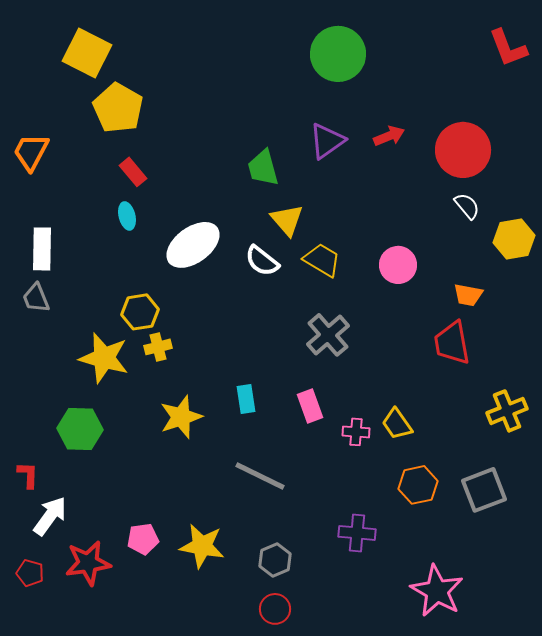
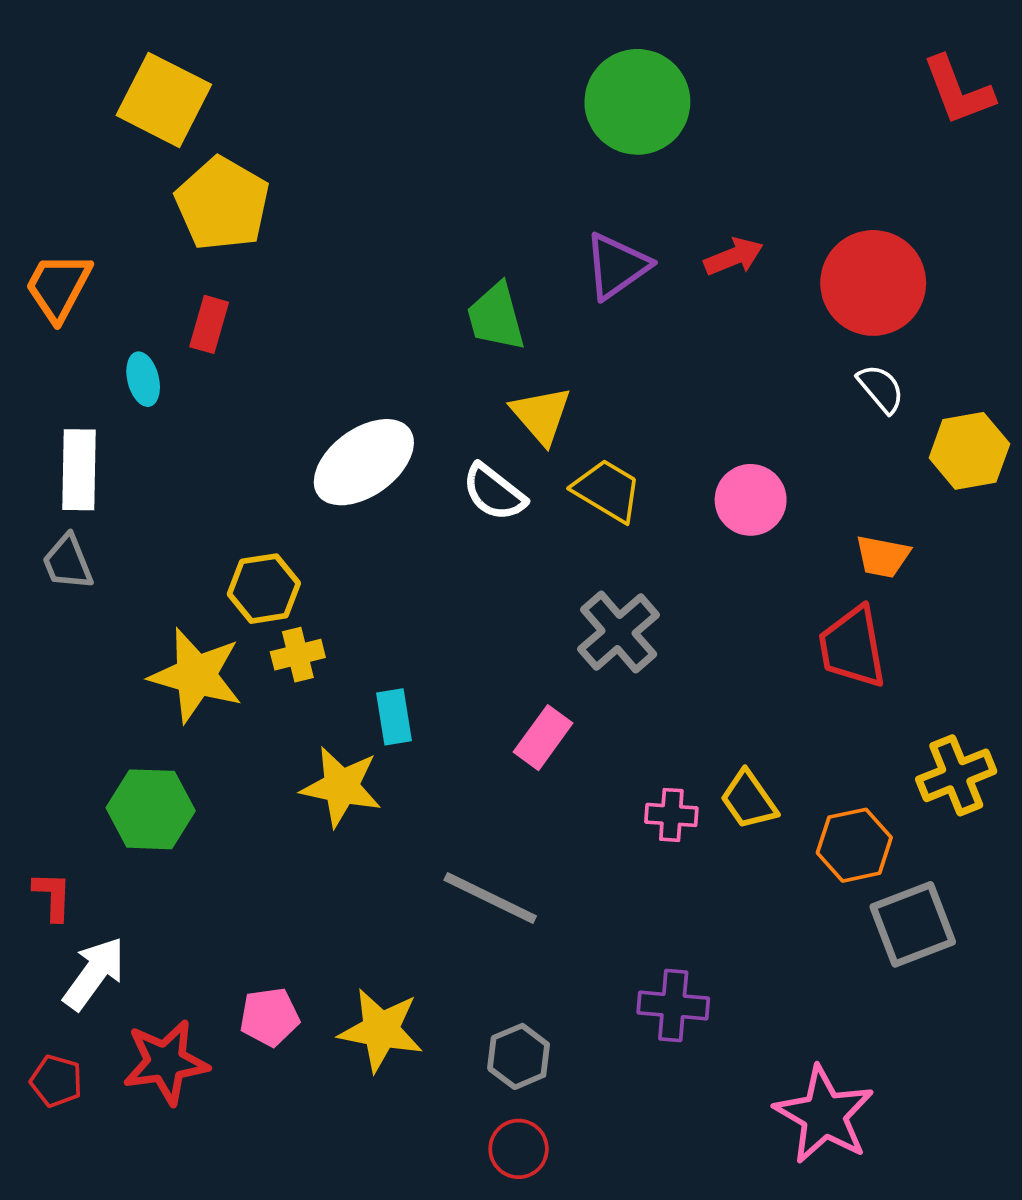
red rectangle: (133, 172) -> (209, 324), moved, turned 56
cyan ellipse: (127, 216) -> (143, 379), moved
cyan rectangle: (246, 399) -> (394, 717), moved
pink rectangle: (310, 406) -> (543, 738), moved, turned 56
yellow star: (181, 417) -> (341, 787), turned 30
orange hexagon: (418, 485) -> (854, 845), moved

